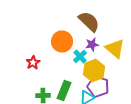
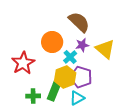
red star: (33, 62) -> (23, 63), size x1.6
yellow hexagon: (94, 70) -> (65, 77), moved
purple pentagon: (98, 86) -> (81, 77), moved

